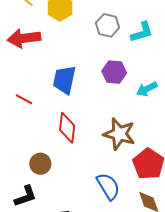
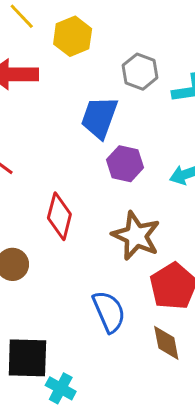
purple hexagon: (114, 72) -> (125, 164), moved
blue trapezoid: (64, 80) -> (99, 117), moved

